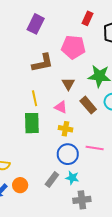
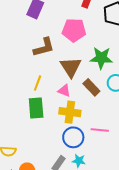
brown triangle: (68, 84) -> (71, 67), size x1.6
yellow line: (35, 98) -> (38, 83), turned 35
yellow cross: (65, 129) -> (70, 112), size x1.5

